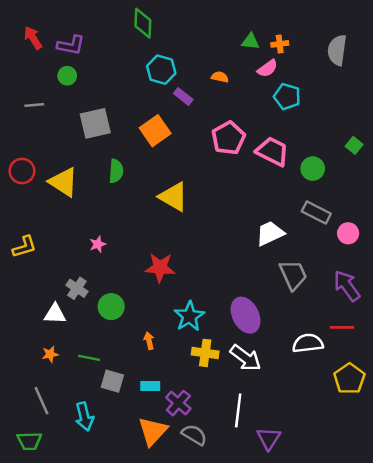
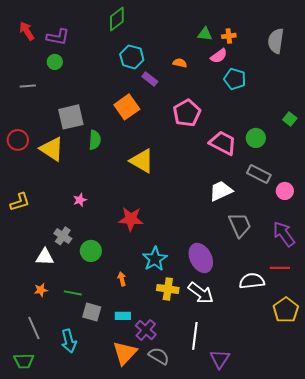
green diamond: (143, 23) -> (117, 19), turned 50
gray square: (95, 123) -> (71, 117), moved
pink trapezoid: (272, 151) -> (223, 143), moved

